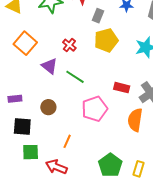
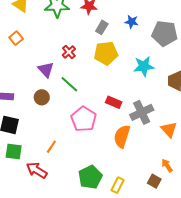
orange square: (25, 43) -> (16, 38), moved, size x0.6
brown circle: (48, 107) -> (42, 97), moved
pink pentagon: (95, 109) -> (84, 119), turned -30

